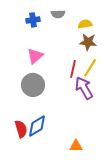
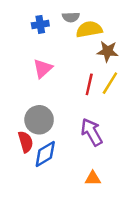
yellow semicircle: (85, 24) -> (89, 29), moved, size x1.5
gray circle: (33, 85) -> (39, 120), moved
purple arrow: (84, 88) -> (92, 132), moved
red semicircle: (21, 129) -> (26, 142), moved

